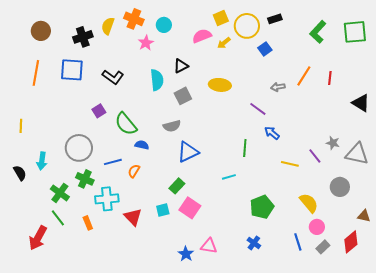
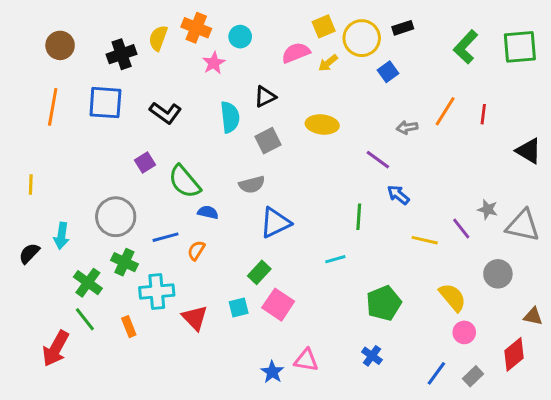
black semicircle: (20, 173) -> (29, 253), turned -105
blue line: (298, 242) -> (436, 373), moved, turned 54
gray rectangle: (323, 247) -> (473, 376), moved

